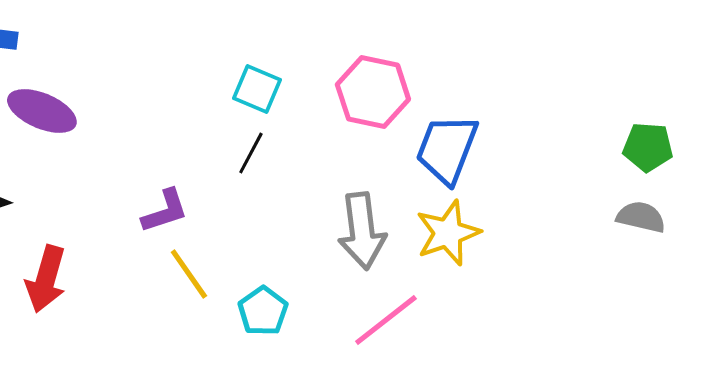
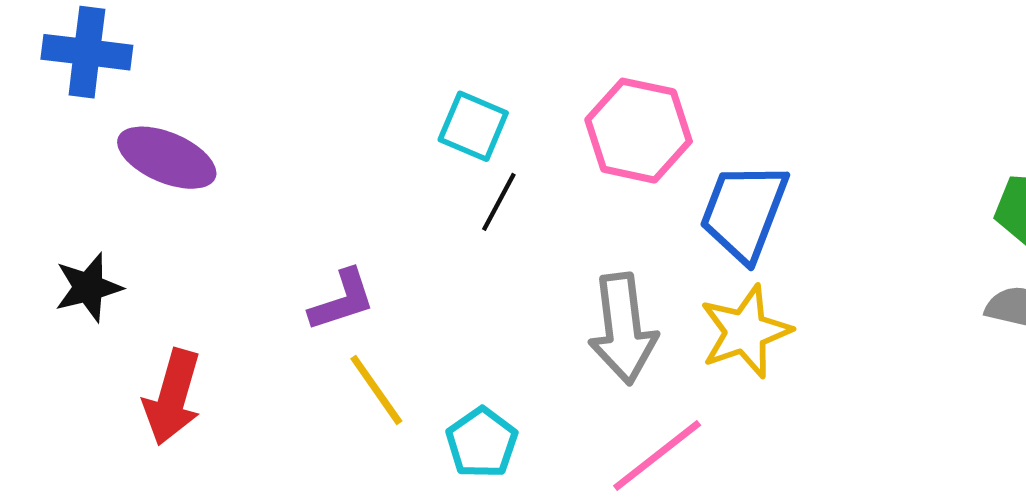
black line: (251, 153) -> (499, 202), moved

